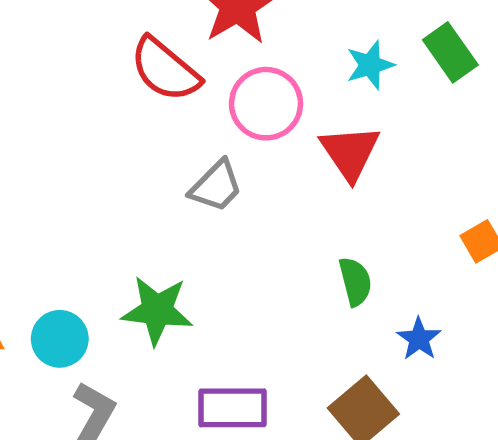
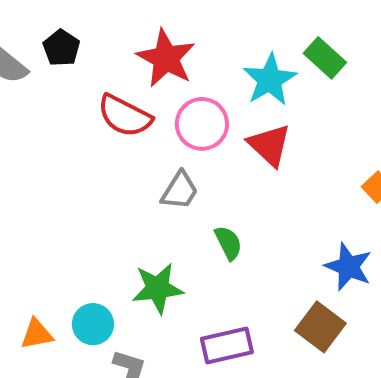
cyan star: (370, 65) -> (270, 80), size x1.5
green semicircle: (355, 282) -> (228, 243), moved
blue star: (419, 339) -> (348, 267), size x1.5

